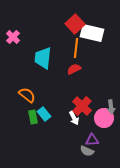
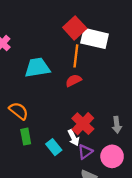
cyan trapezoid: (43, 58) -> (37, 68), turned 75
cyan rectangle: (44, 114) -> (54, 147), moved
pink circle: (104, 118) -> (112, 156), moved
purple triangle: (92, 140) -> (85, 152), moved, turned -32

